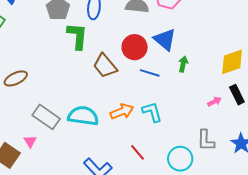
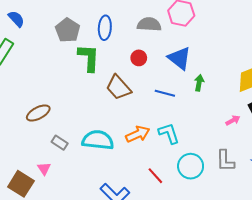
red circle: (135, 47) -> (139, 58), moved, size x0.6
brown ellipse: (16, 78) -> (38, 113), moved
gray rectangle: (46, 117) -> (60, 143), size x0.6
cyan circle: (180, 159) -> (191, 166), moved

